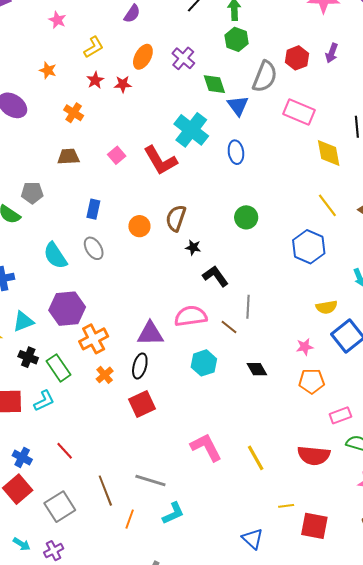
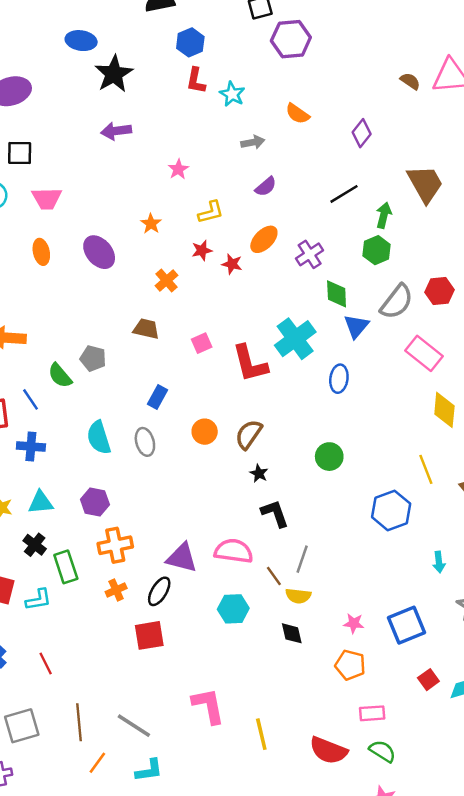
yellow semicircle: (327, 307) -> (298, 596), moved
purple hexagon: (67, 309) -> (95, 502), size x0.7

